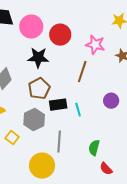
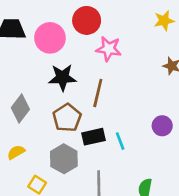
red circle: (60, 35) -> (87, 20), moved
pink star: (95, 45) -> (109, 49), moved
brown line: (82, 72) -> (98, 93), moved

